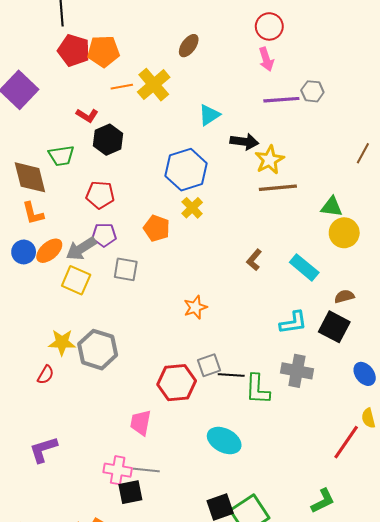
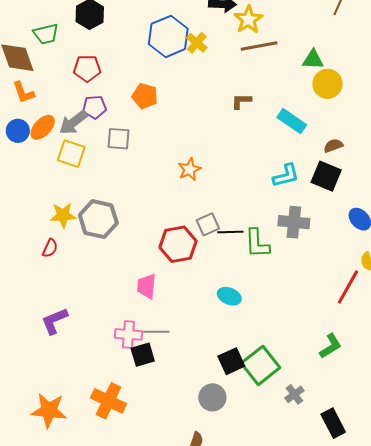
yellow cross: (192, 208) -> (197, 43), moved
brown L-shape: (254, 260) -> (241, 101), moved, turned 55
cyan ellipse: (224, 441) -> (229, 296), size x0.7

